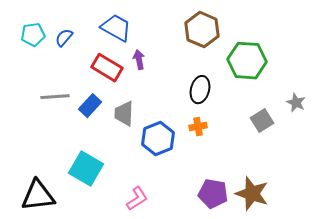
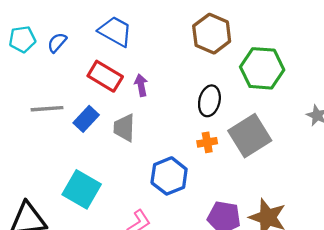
purple arrow: (139, 60) -> (141, 85), moved
gray square: (262, 121) -> (250, 136), moved, size x1.6
blue hexagon: (158, 139) -> (169, 176), moved

